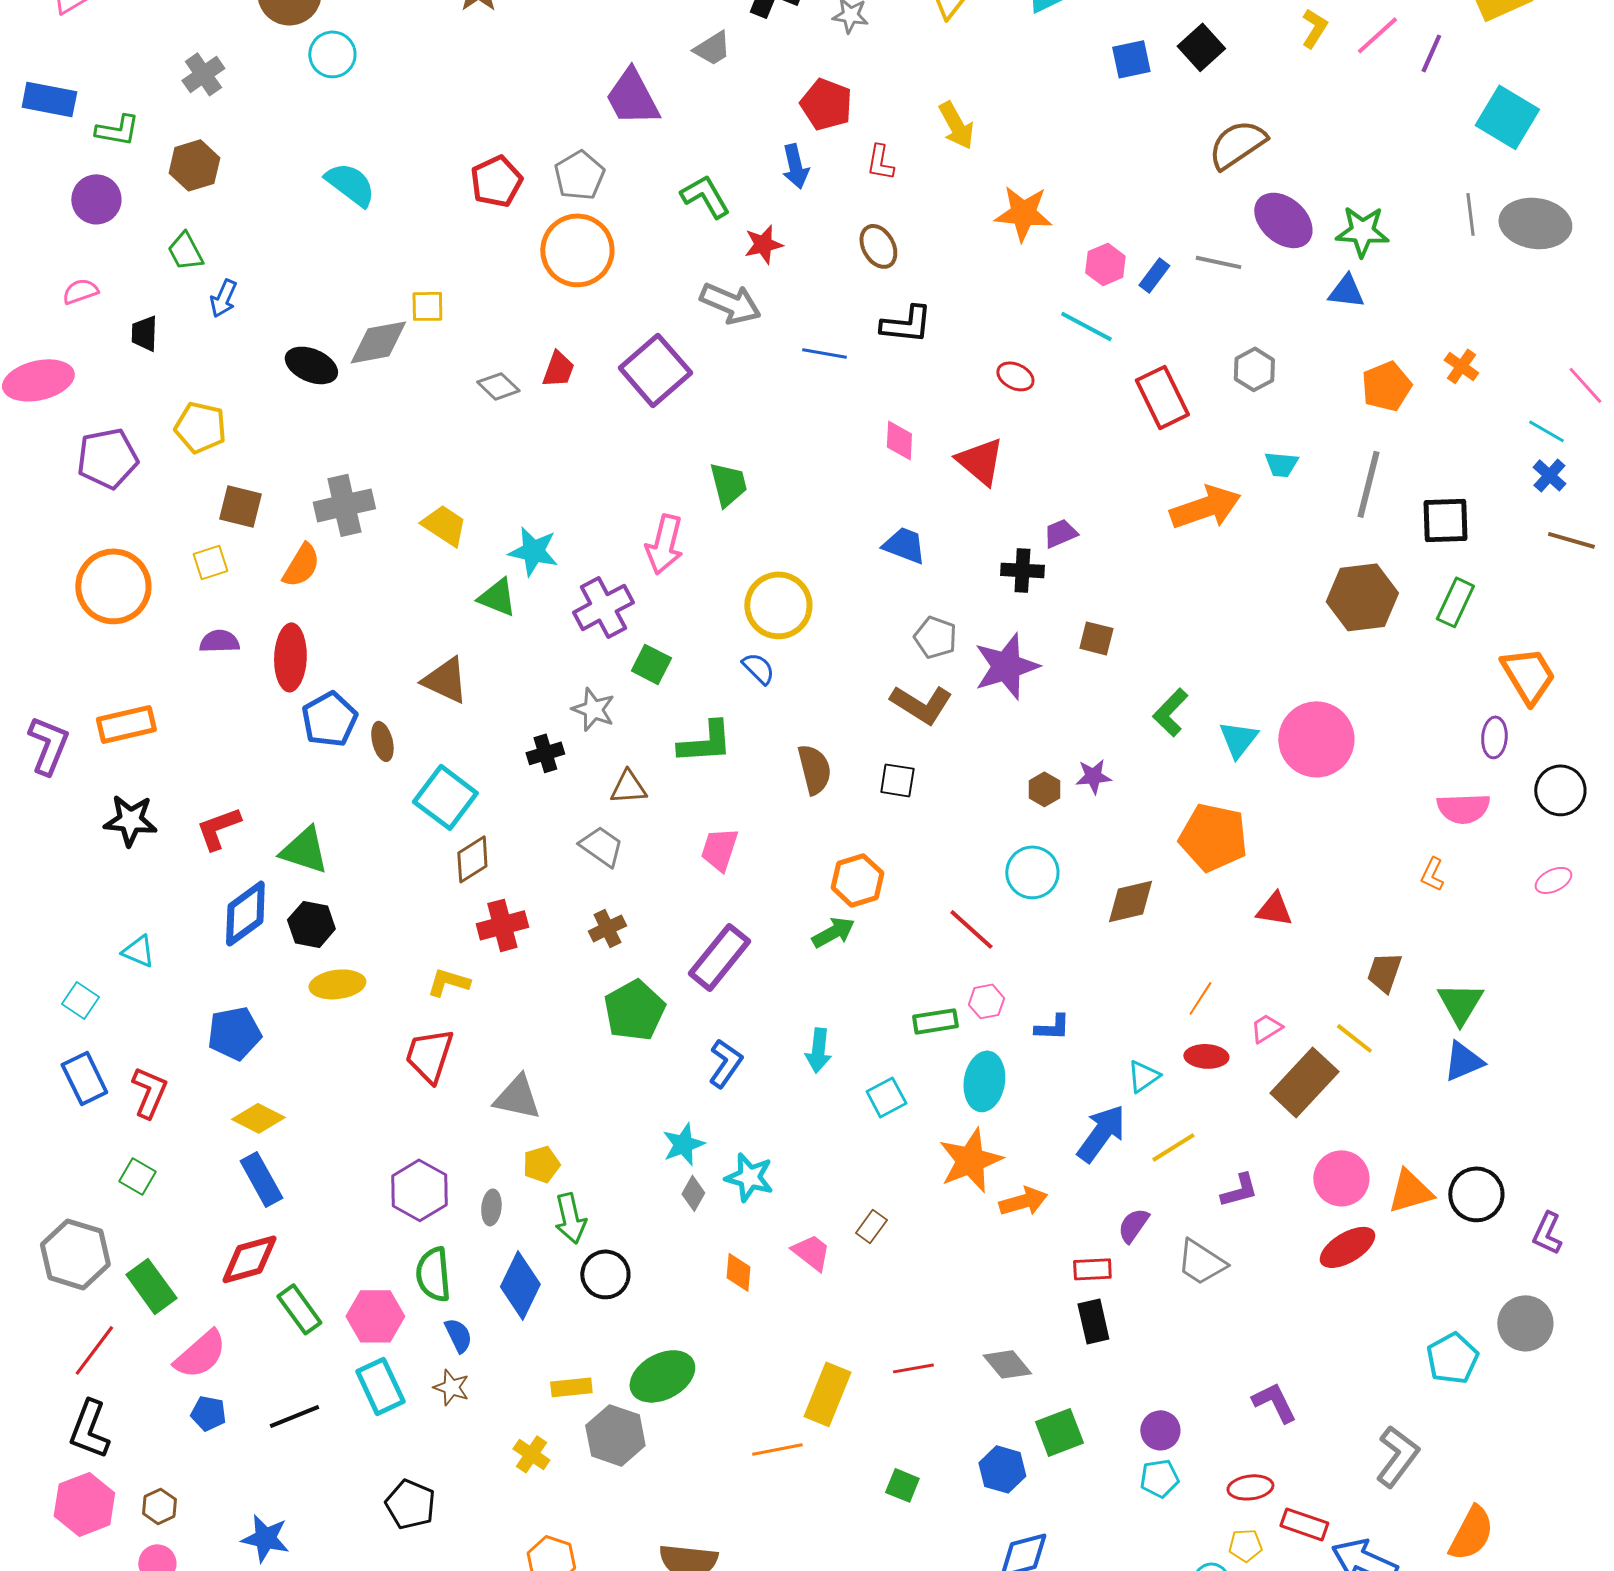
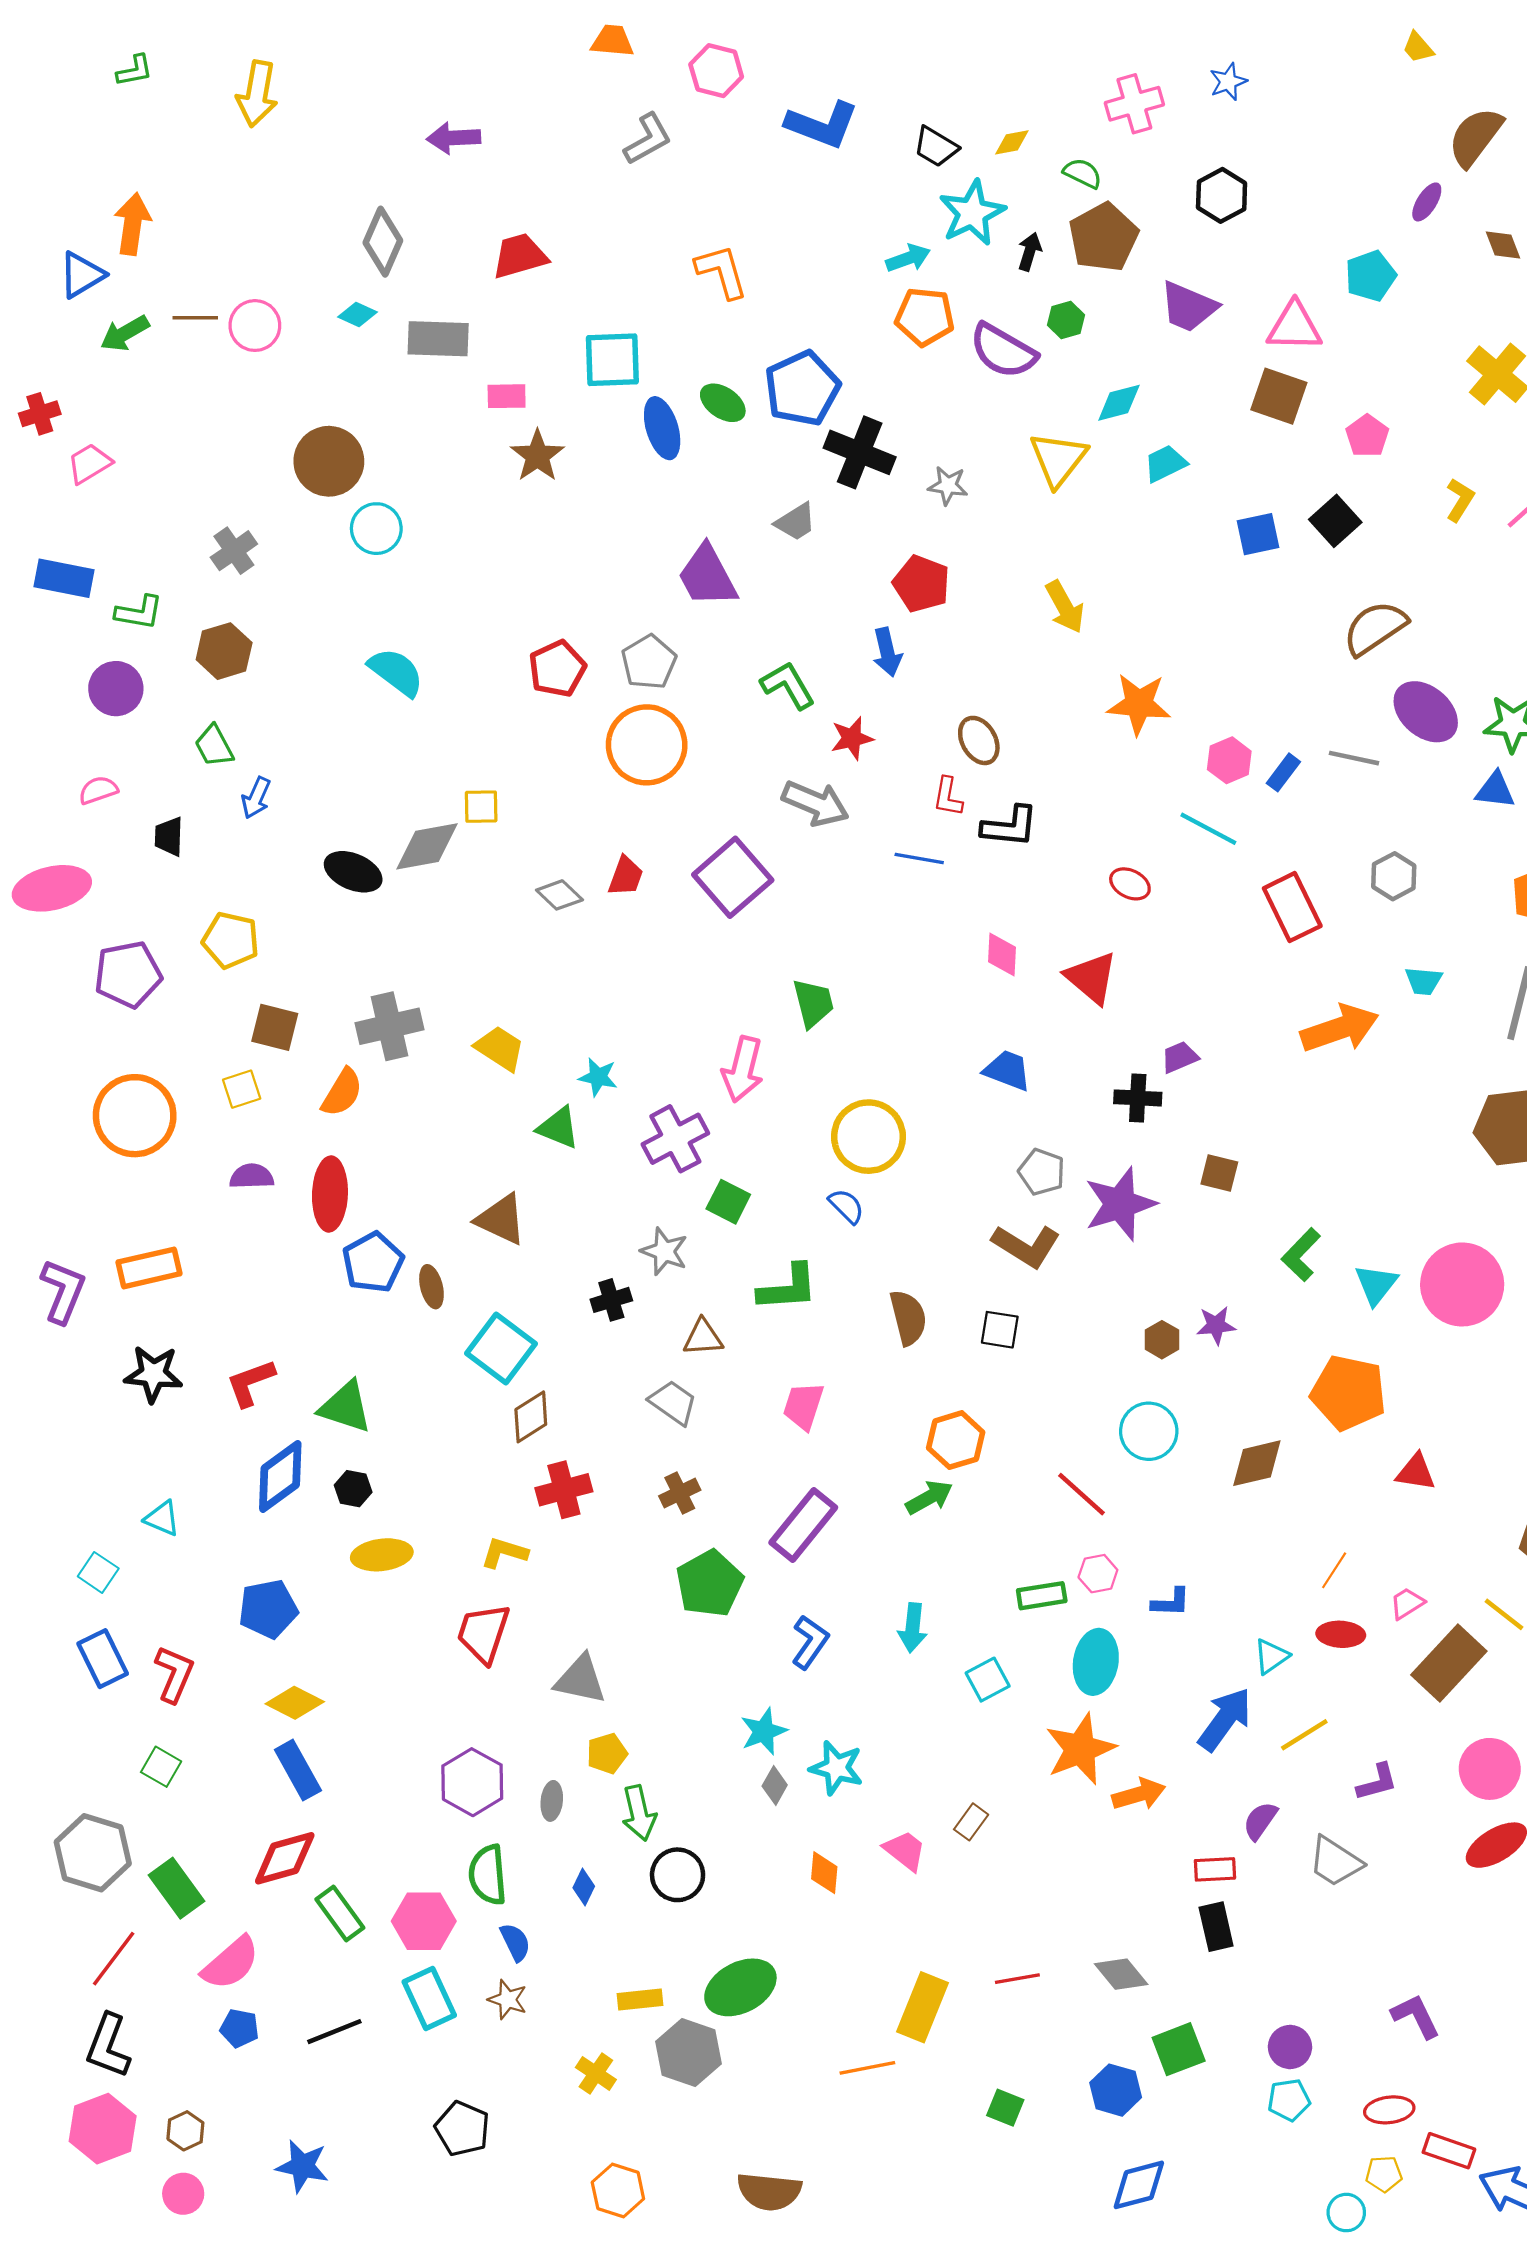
red L-shape: (880, 162) -> (948, 797), moved
cyan star: (533, 551) -> (598, 1077), size x0.7
black hexagon: (311, 924) -> (353, 1489), size x0.7
blue diamond: (520, 1285) -> (584, 1887), size x0.5

